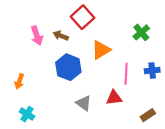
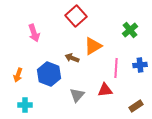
brown arrow: (61, 36) -> (72, 58), moved
blue hexagon: (68, 67) -> (49, 74), moved
gray triangle: (84, 103) -> (77, 95), turned 35
cyan cross: (27, 114) -> (25, 105), turned -32

